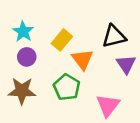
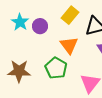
yellow rectangle: (62, 40) -> (70, 15), moved
purple circle: (27, 57) -> (40, 26), moved

